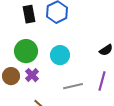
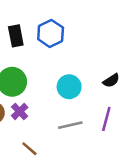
cyan circle: (60, 55) -> (69, 87), moved

